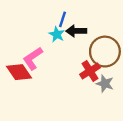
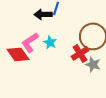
black arrow: (76, 31) -> (43, 14), moved
cyan star: (57, 34) -> (50, 42), moved

